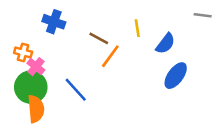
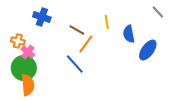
gray line: (203, 15) -> (158, 12), turned 40
blue semicircle: (165, 43) -> (129, 34), turned 132
blue ellipse: (176, 76) -> (148, 50), moved
blue line: (76, 90) -> (75, 64), moved

